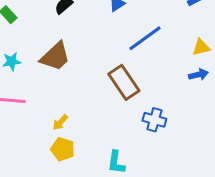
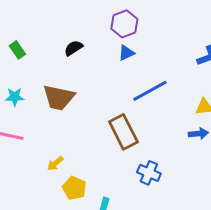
brown trapezoid: (55, 56) -> (59, 97), turned 48
yellow pentagon: (63, 149) -> (74, 188), moved

